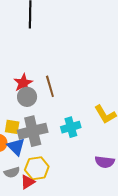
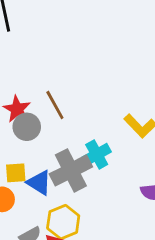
gray cross: (33, 131) -> (71, 170), moved
blue triangle: (16, 147) -> (39, 183), moved

